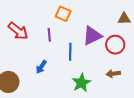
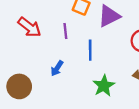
purple triangle: (92, 36) -> (109, 16), moved

